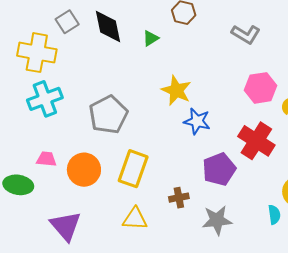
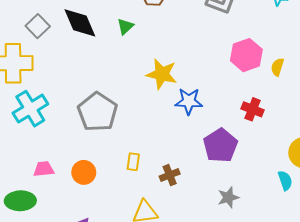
red cross: (256, 141) -> (252, 109), size x0.6
yellow rectangle: (133, 169) -> (133, 162), size x0.5
orange circle: (84, 170) -> (84, 172), size x0.7
brown cross: (179, 198) -> (170, 175), moved
gray star: (217, 220) -> (228, 197), size x0.7

